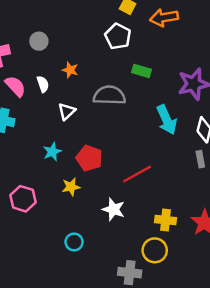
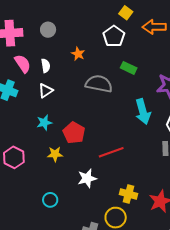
orange star: (70, 70) -> (78, 54), moved
white triangle: (67, 111) -> (46, 91), moved
white star: (114, 209) -> (87, 178), turned 30

